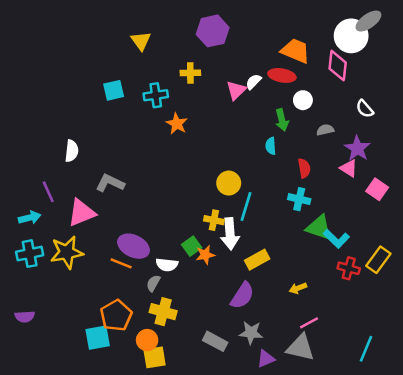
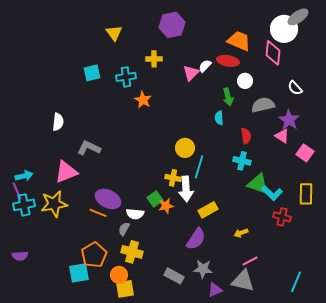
gray semicircle: (325, 130) -> (263, 105), size x1.6
purple line: (48, 192) -> (17, 191), moved
yellow rectangle: (378, 260) -> (306, 194), moved, turned -35

